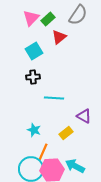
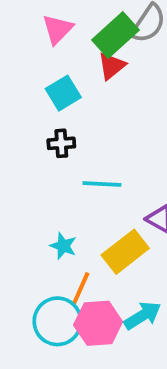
green rectangle: (48, 19) -> (115, 35), moved, size x1.6
yellow rectangle: (66, 133) -> (125, 252), size x1.6
cyan arrow: (75, 166) -> (143, 316), turned 120

